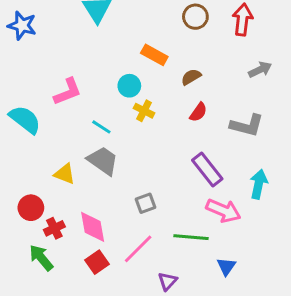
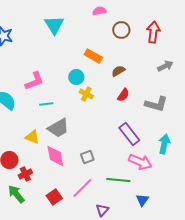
cyan line: (101, 127) -> (46, 104), moved, turned -40
gray trapezoid: (103, 161) -> (58, 128), turned 115
pink diamond: (93, 227) -> (55, 156), moved

